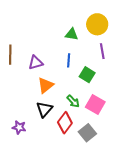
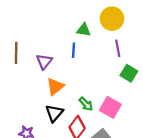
blue line: (69, 60) -> (74, 50), moved
purple triangle: (36, 63) -> (44, 62), turned -35
green square: (87, 75) -> (129, 73), moved

